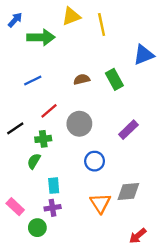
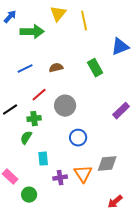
yellow triangle: (71, 16) -> (58, 14), turned -30
brown semicircle: (82, 79) -> (56, 68), moved
purple rectangle: (128, 130) -> (121, 111), moved
purple cross: (53, 208) -> (60, 178), moved

